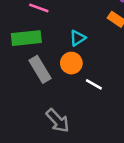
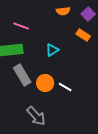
orange circle: (71, 63) -> (45, 83), moved

